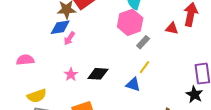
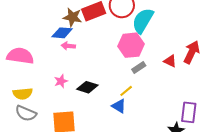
pink arrow: (69, 38) -> (68, 46), turned 48
pink semicircle: (25, 60) -> (20, 56), size x1.5
yellow line: (145, 67) -> (126, 91), moved

